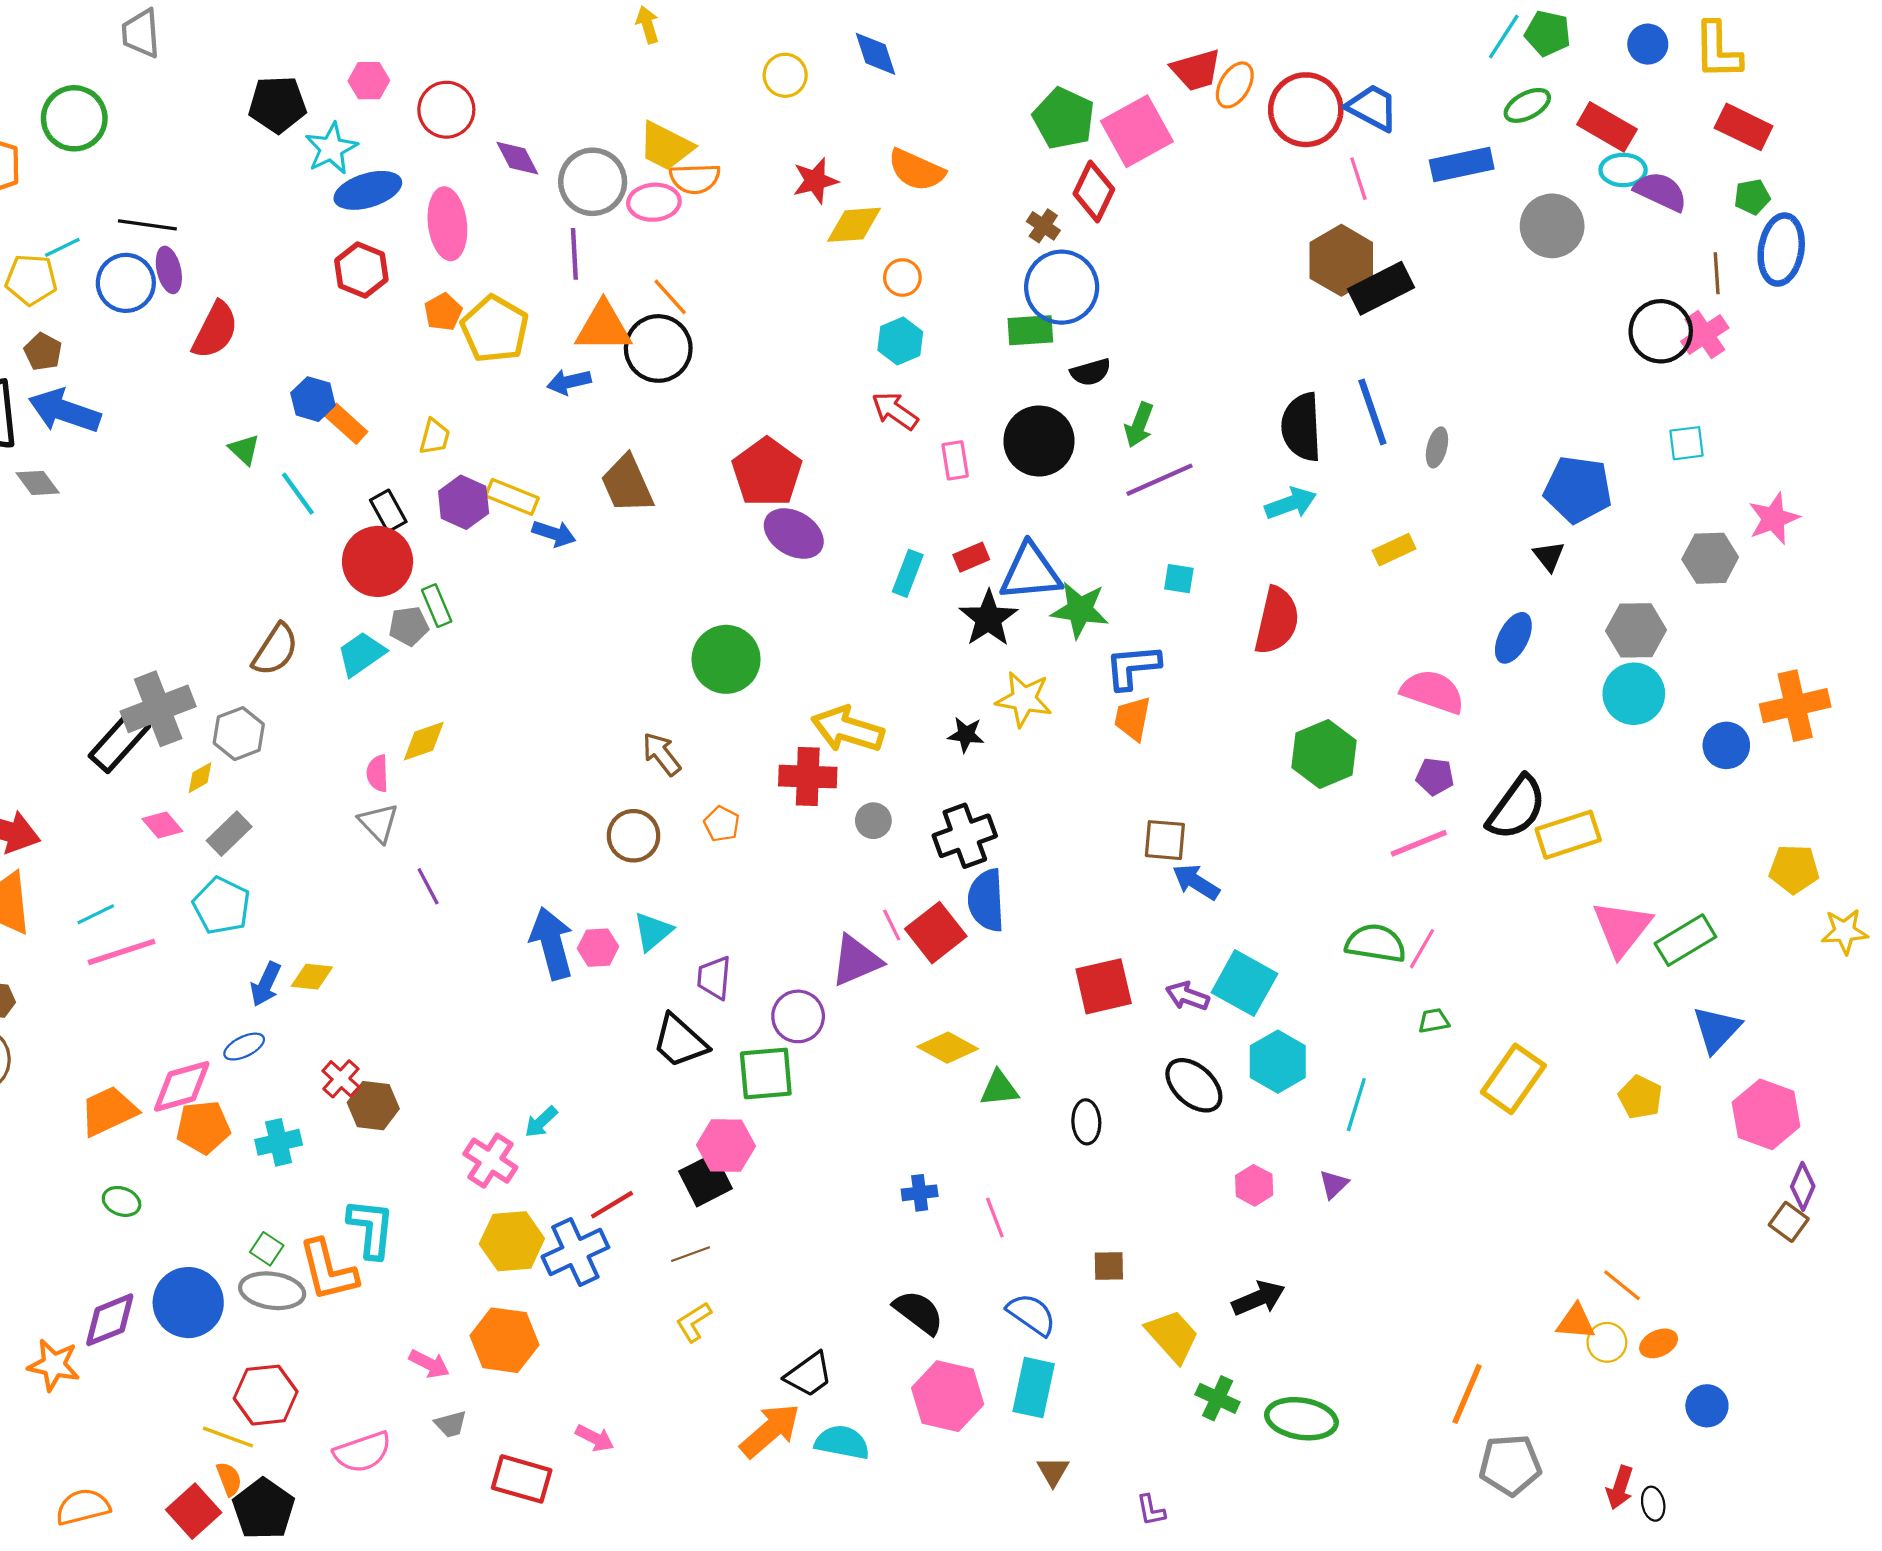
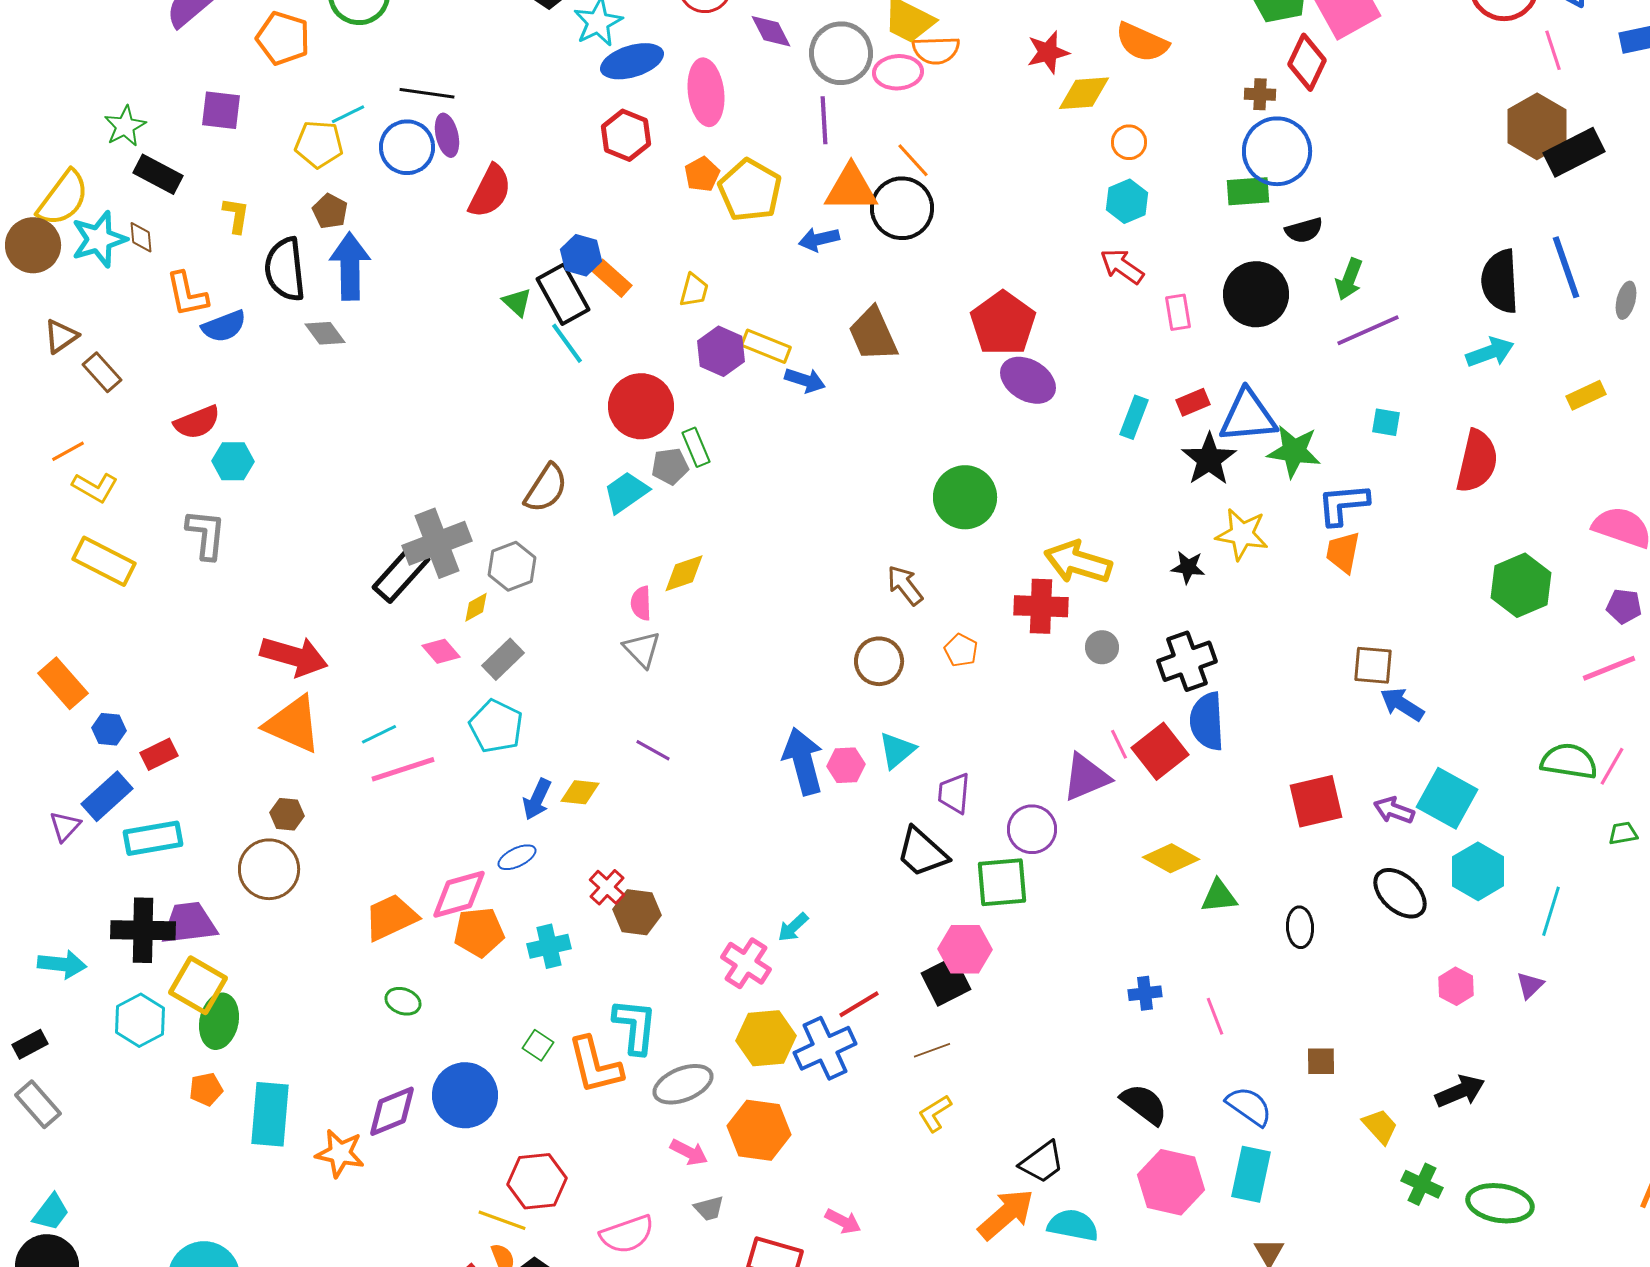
brown cross: (1043, 226) -> (1260, 94), turned -32
blue arrow: (65, 411) -> (350, 266), turned 70
black rectangle: (388, 511) -> (563, 294), moved, size x1.5
purple line: (428, 886) -> (653, 750), moved, turned -33
gray ellipse: (272, 1291) -> (683, 1084), moved, turned -30
yellow trapezoid: (1172, 1336) -> (1380, 1126), size x0.7

